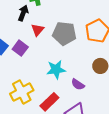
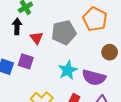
purple semicircle: (78, 84) -> (94, 78), size x1.6

